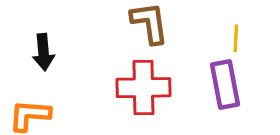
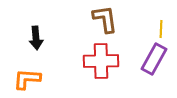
purple rectangle: (225, 84) -> (154, 59), turned 40

